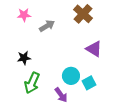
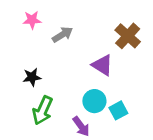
brown cross: (83, 14) -> (128, 36), moved
purple triangle: (94, 49) -> (102, 65), moved

